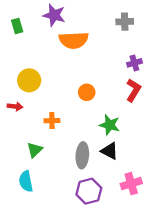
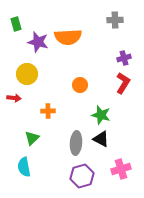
purple star: (54, 15) -> (38, 42), moved

